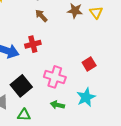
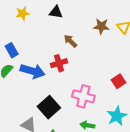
brown arrow: (41, 16) -> (70, 41), moved

